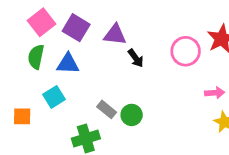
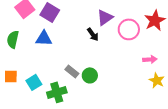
purple triangle: (115, 35) -> (105, 17), moved, turned -42
green semicircle: (36, 57) -> (13, 39), moved
cyan square: (54, 97) -> (34, 82), moved

